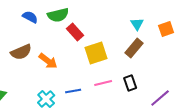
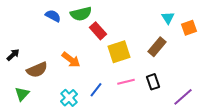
cyan triangle: (137, 24) -> (168, 18), moved
brown semicircle: (21, 52) -> (37, 70), moved
blue line: (73, 91) -> (96, 90), turned -42

